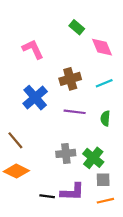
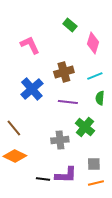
pink diamond: (102, 47) -> (93, 43), turned 40
green semicircle: (105, 118) -> (100, 98), moved
green cross: (93, 158) -> (85, 127), moved

